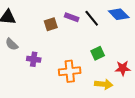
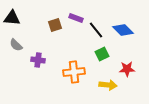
blue diamond: (119, 14) -> (123, 30), moved
black line: (92, 18) -> (96, 30), moved

